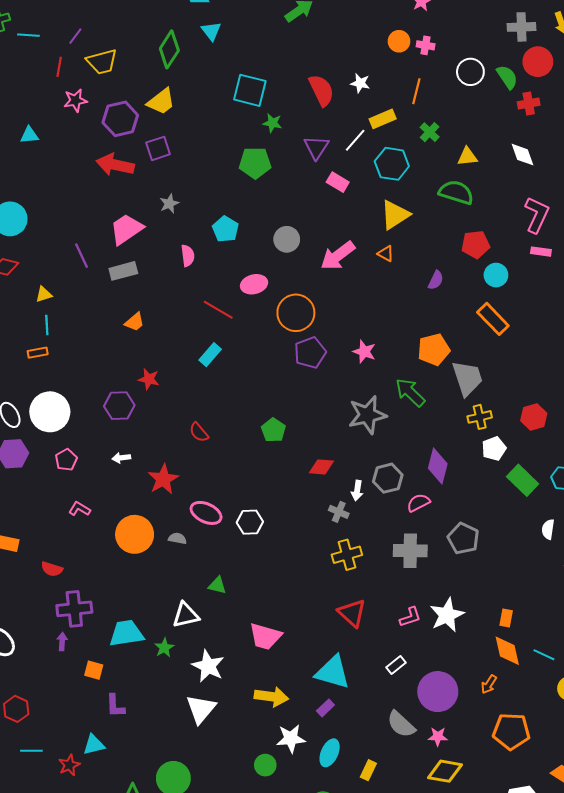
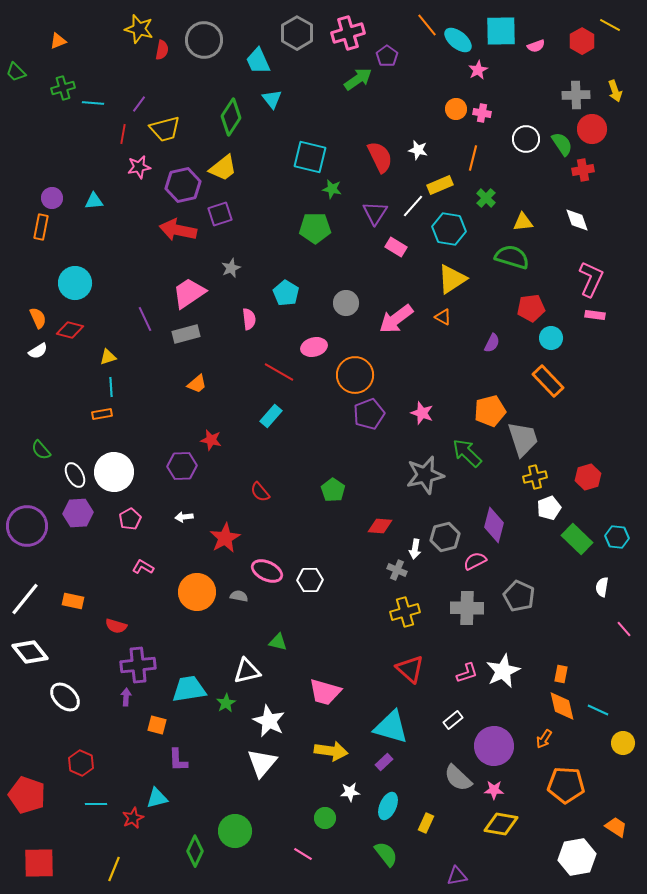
white star: (291, 739) -> (350, 792), size x0.7

